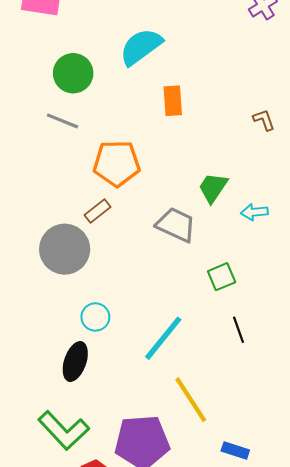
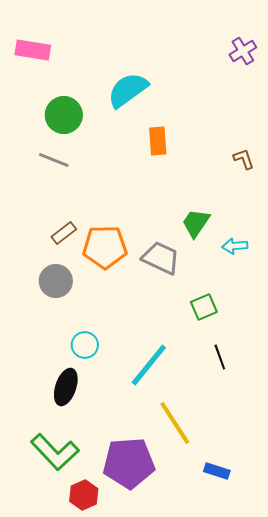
orange pentagon: (117, 163) -> (105, 247), moved
brown rectangle: (98, 211) -> (64, 233), moved
gray circle: (65, 249) -> (56, 281), size x0.7

